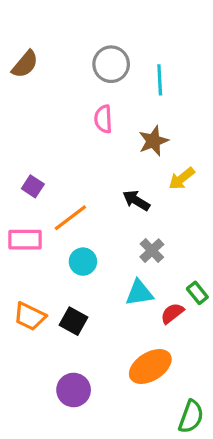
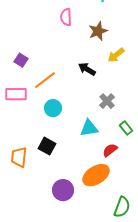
gray cross: (152, 251) -> (107, 101), moved
red semicircle: (172, 313) -> (110, 150), moved
orange trapezoid: (30, 316) -> (19, 157), moved, turned 70
purple circle: (74, 390) -> (63, 190), moved

